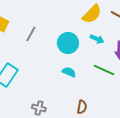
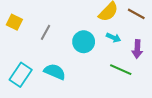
cyan semicircle: (69, 72) -> (55, 72), moved, size x1.5

